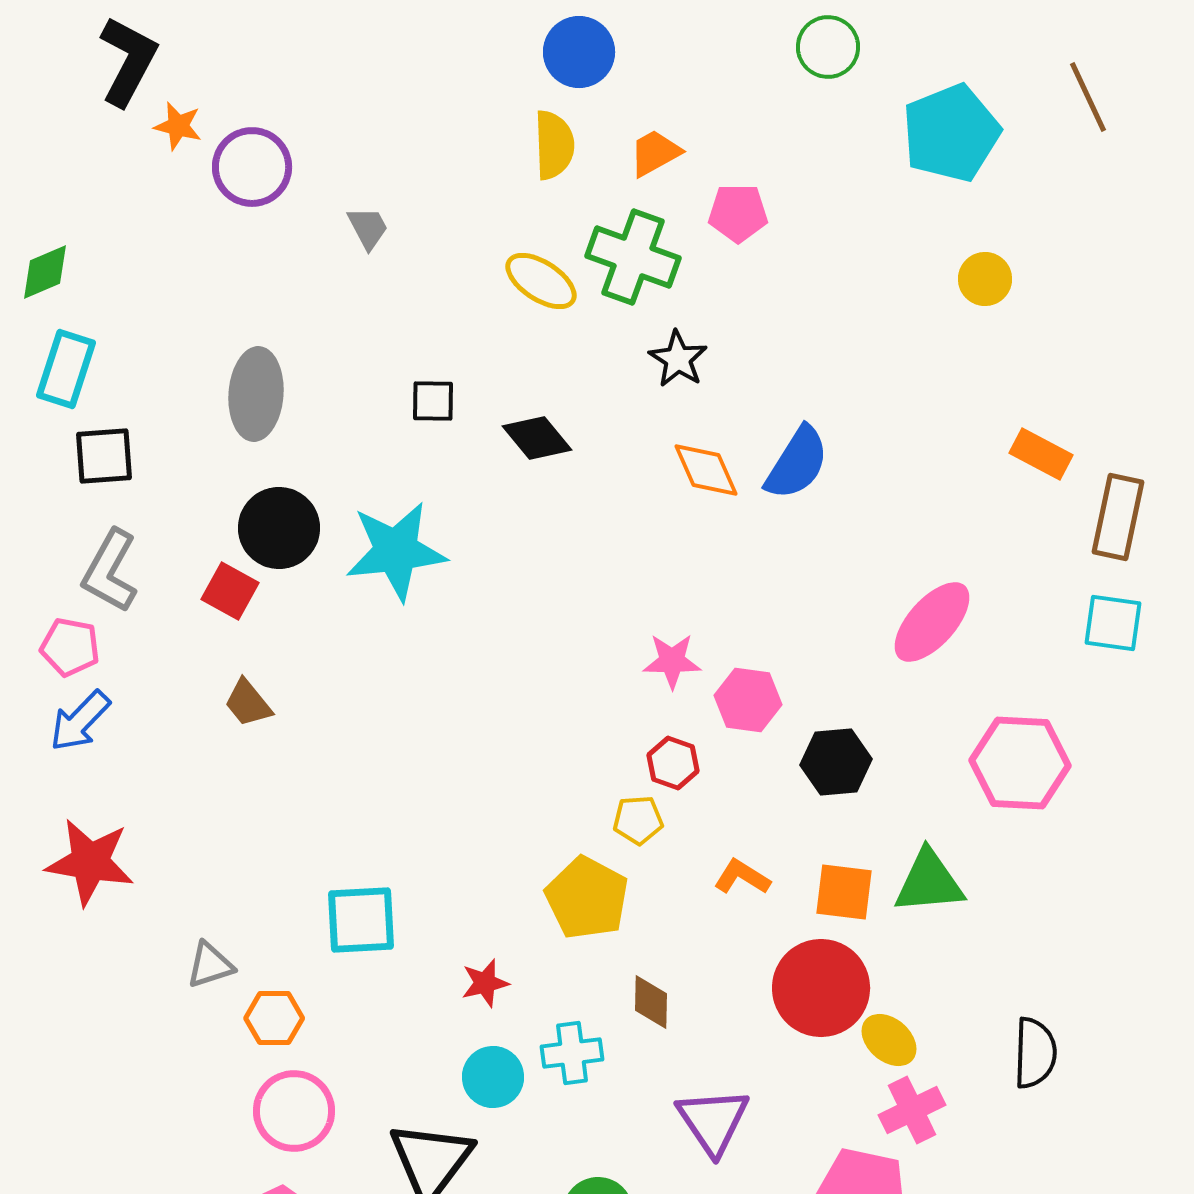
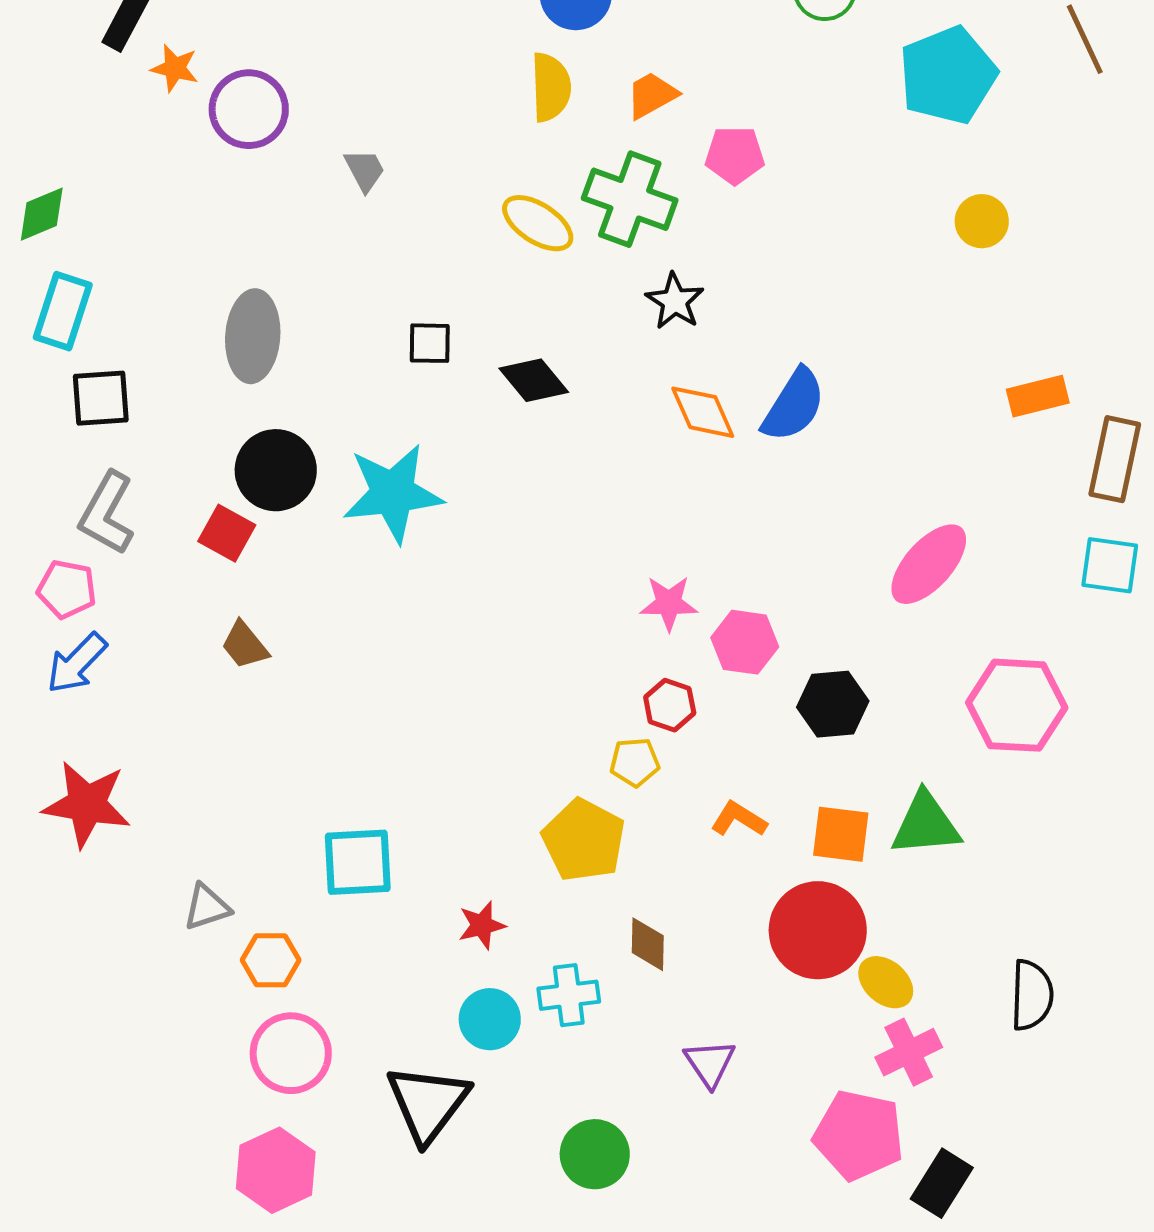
orange rectangle: (1041, 454) -> (1038, 396), turned -42
purple triangle: (713, 1121) -> (710, 1063), size x0.7

